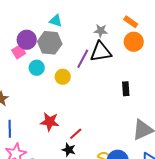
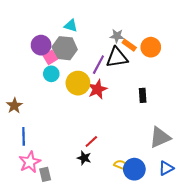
orange rectangle: (131, 22) -> (129, 45), moved
pink square: (19, 52) -> (50, 57), moved
yellow circle: (63, 77) -> (78, 83), size x1.5
red star: (50, 122) -> (97, 89), moved, turned -30

